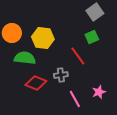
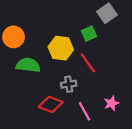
green square: (92, 37) -> (89, 34), moved
yellow hexagon: (43, 38) -> (61, 48), moved
red diamond: (36, 83) -> (51, 104), moved

